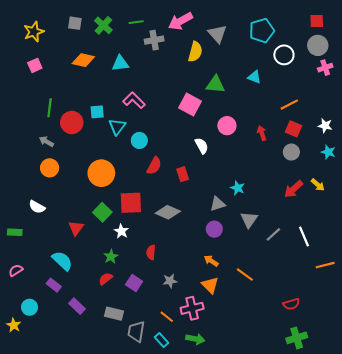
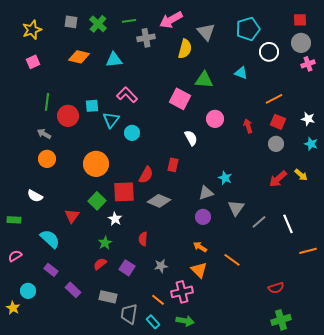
red semicircle: (154, 166) -> (146, 175), moved
red rectangle: (183, 174) -> (173, 165), turned 32
cyan semicircle: (62, 261) -> (50, 239), moved

